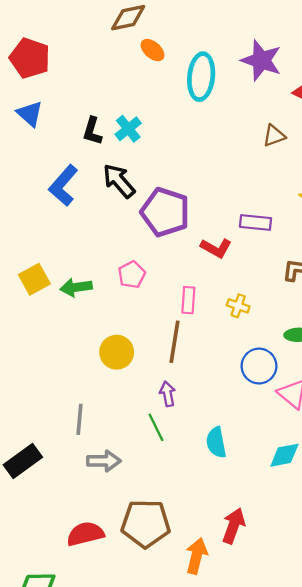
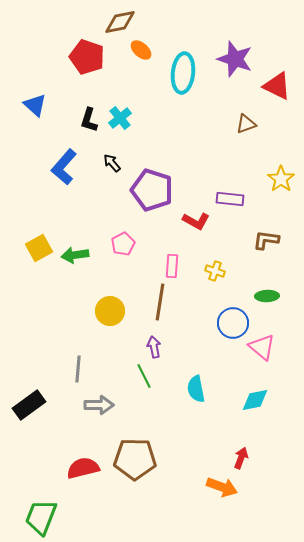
red pentagon: (30, 58) -> (87, 57), moved
black arrow: (119, 181) -> (112, 163), size x0.6
red arrow: (234, 526) -> (241, 458), moved, size x0.7
orange arrow: (196, 556) -> (222, 487), moved, turned 96

